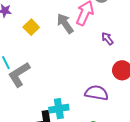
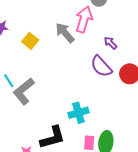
purple semicircle: (97, 93) -> (101, 66), moved, turned -135
cyan cross: (59, 109) -> (78, 113), moved

